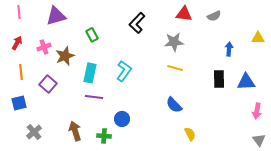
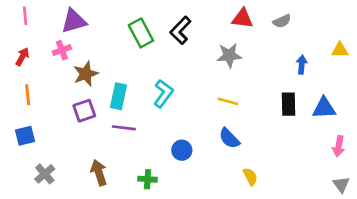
green rectangle: (92, 35) -> (141, 33), moved, size x1.5
pink cross: (44, 47) -> (62, 50), moved
yellow line: (175, 68) -> (228, 101), moved
purple square: (48, 84) -> (84, 111), moved, turned 30
blue circle: (122, 119) -> (182, 150), moved
green cross: (104, 136) -> (148, 179), moved

